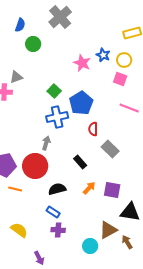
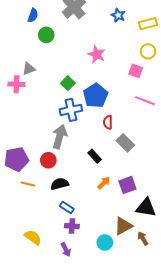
blue star: (103, 55) -> (118, 15), moved
yellow circle: (124, 60) -> (148, 51), moved
gray arrow: (46, 143) -> (60, 137), size x1.6
red circle: (35, 166) -> (48, 160), size x0.6
black semicircle: (57, 189) -> (60, 184), moved
purple square: (112, 190) -> (127, 185), turned -30
yellow semicircle: (19, 230) -> (33, 237), moved
purple arrow: (39, 258) -> (66, 250), moved

